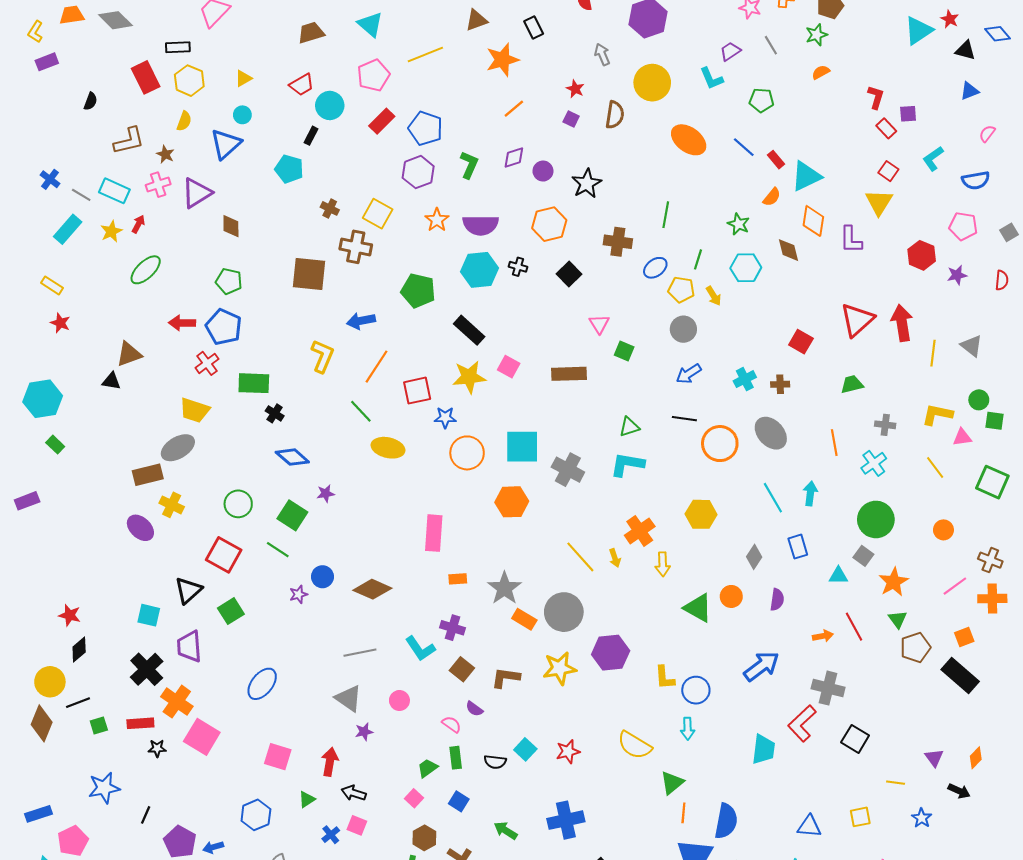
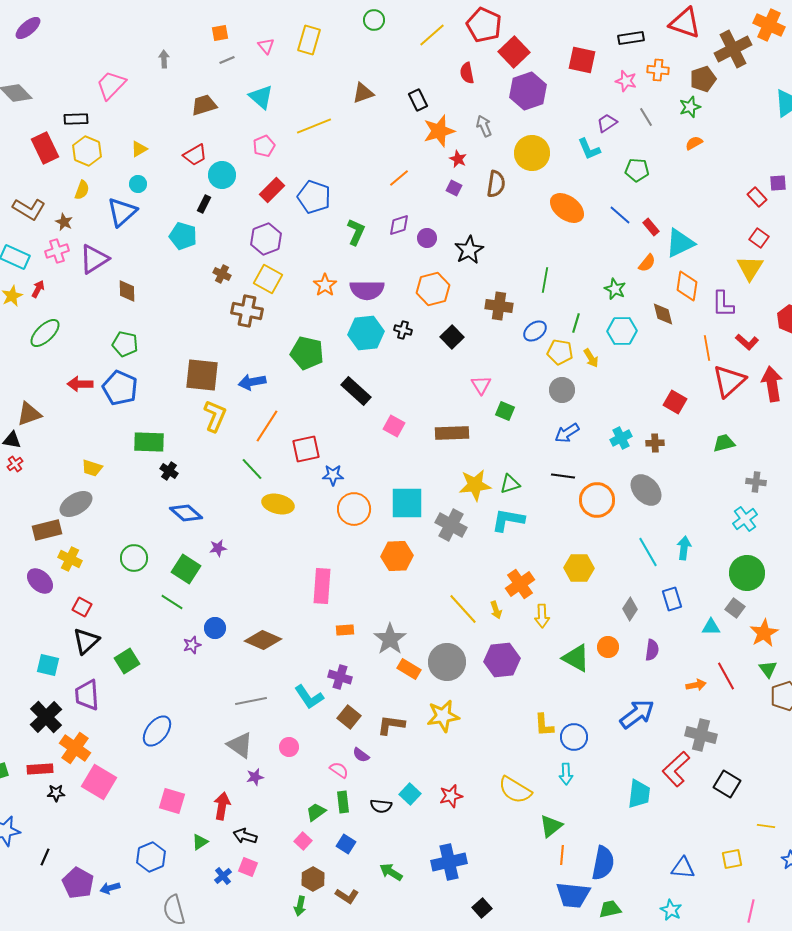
orange star: (502, 60) -> (439, 131), moved
pink pentagon: (373, 75) -> (264, 146), size x0.7
red L-shape: (876, 97) -> (747, 342), moved, turned 115
brown L-shape: (129, 141) -> (29, 209), turned 44
purple hexagon: (418, 172) -> (266, 239), moved
brown square: (309, 274) -> (202, 375), moved
red cross: (207, 363) -> (15, 464), moved, size x0.7
yellow star: (469, 377) -> (475, 485), moved
yellow trapezoid: (195, 410) -> (92, 468), size x0.7
orange line: (834, 443) -> (707, 348), moved
red square: (224, 555) -> (82, 607), moved, size x0.6
purple hexagon: (611, 653) -> (502, 660), moved

